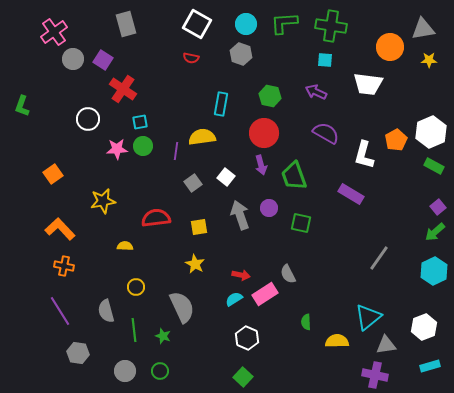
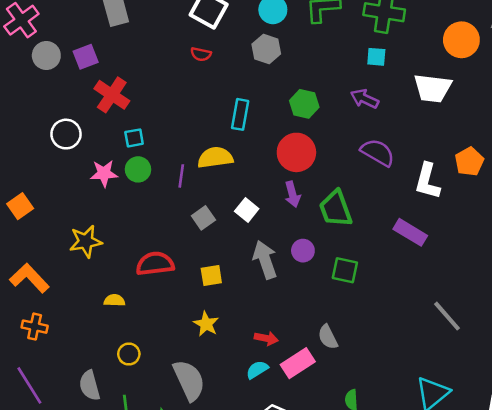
purple square: (103, 60) -> (86, 57), turned 36
gray line: (379, 258) -> (447, 316), turned -76

